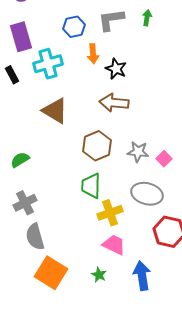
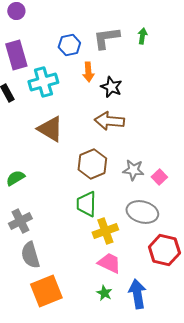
orange square: (51, 273) -> (46, 291), turned 36
green star: (99, 275) -> (104, 293), moved

